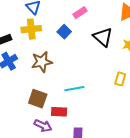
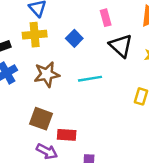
pink rectangle: (80, 13) -> (106, 18), moved, turned -72
cyan line: (74, 89) -> (90, 79), moved

